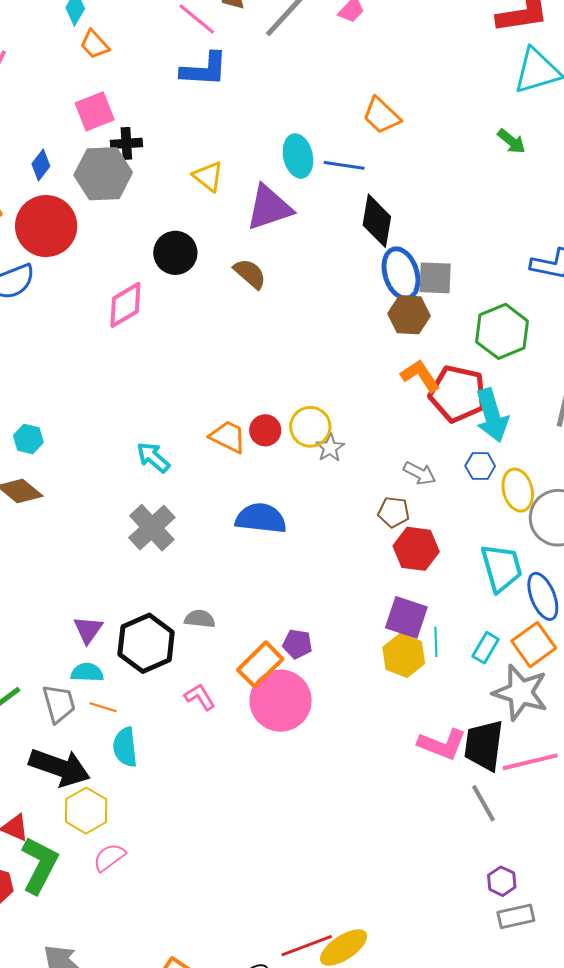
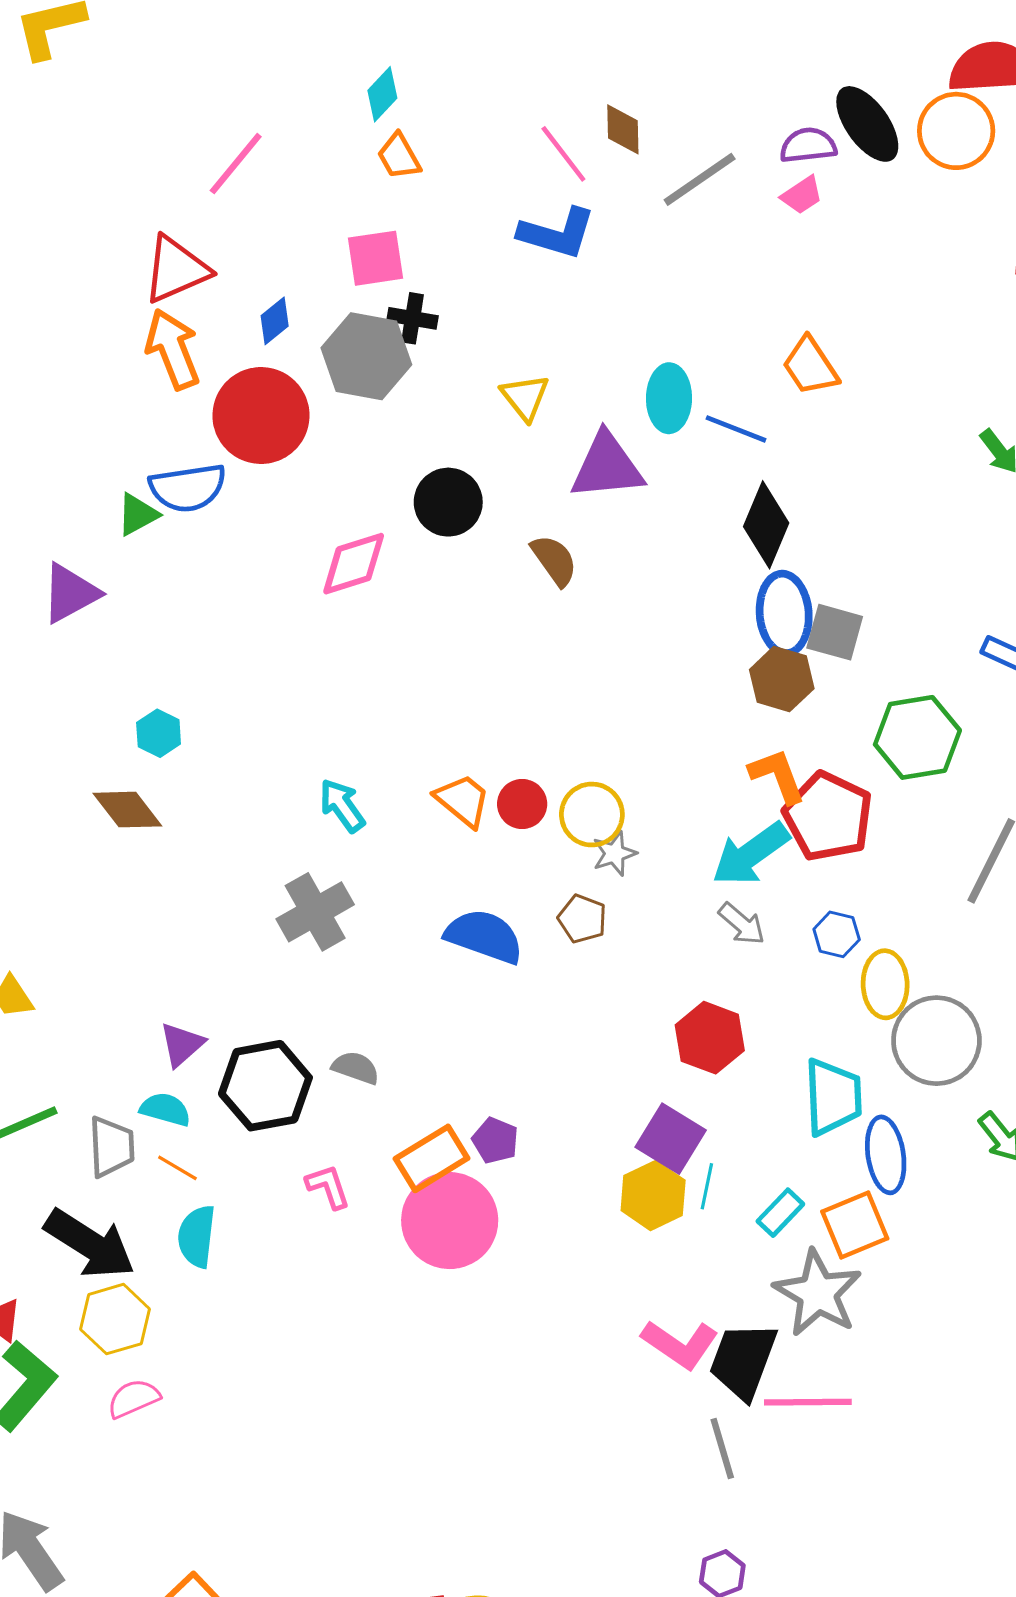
cyan arrow: (492, 415) -> (751, 854), moved, turned 58
brown pentagon: (394, 512) -> (582, 919), moved

